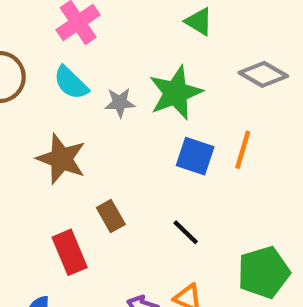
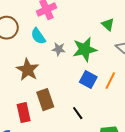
green triangle: (199, 21) -> (108, 24), moved
brown rectangle: (111, 216) -> (45, 100), size x1.5

